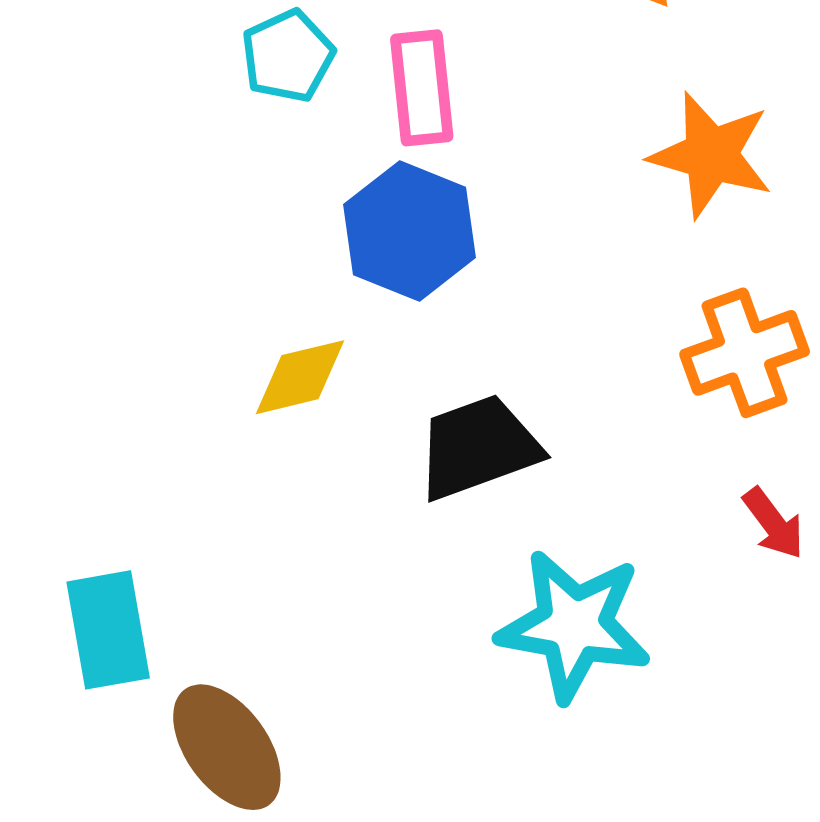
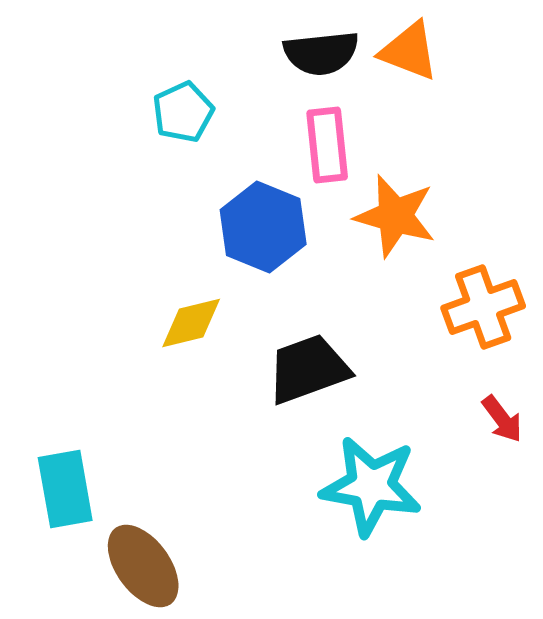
pink rectangle: (422, 88) -> (327, 145), moved
orange star: (711, 155) -> (395, 216), moved

